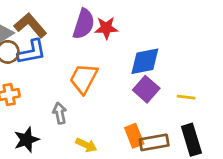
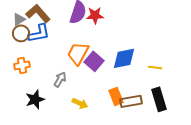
blue diamond: (145, 61) -> (124, 58), moved
purple square: (146, 89) -> (94, 61), moved
gray arrow: (60, 113) -> (60, 79), turned 42

